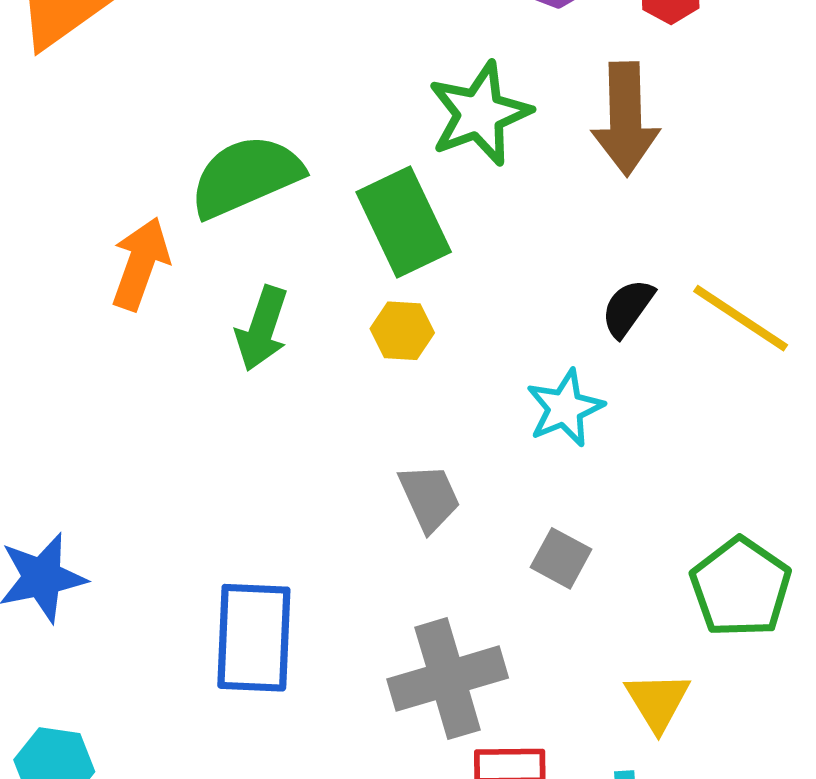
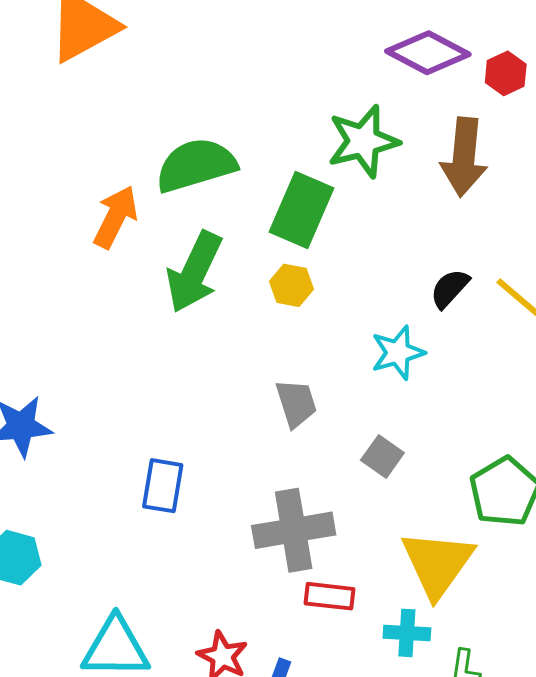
green rectangle: (404, 222) -> (302, 210), turned 42
green arrow: (262, 328) -> (194, 272), size x1.4
blue rectangle: (254, 638) -> (163, 486), size x0.7
yellow triangle: (658, 701) -> (437, 564), size x1.6

